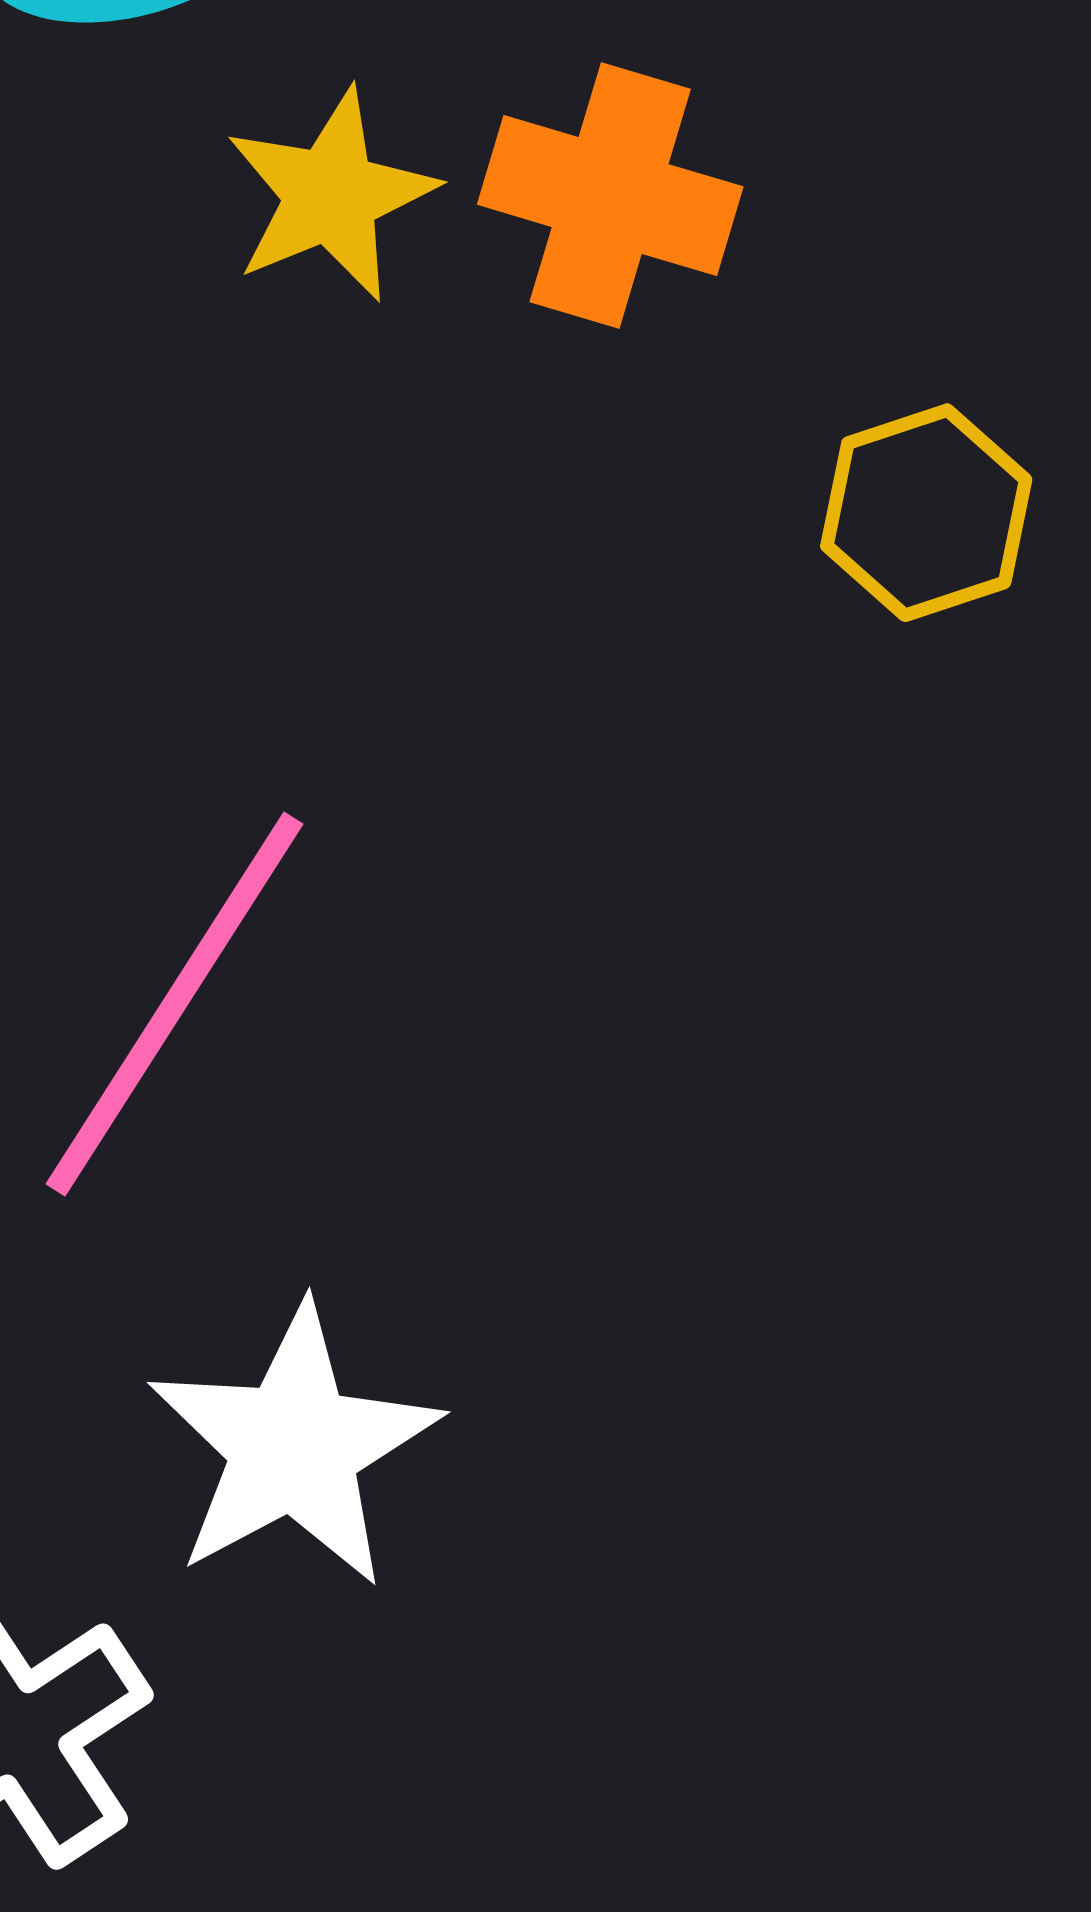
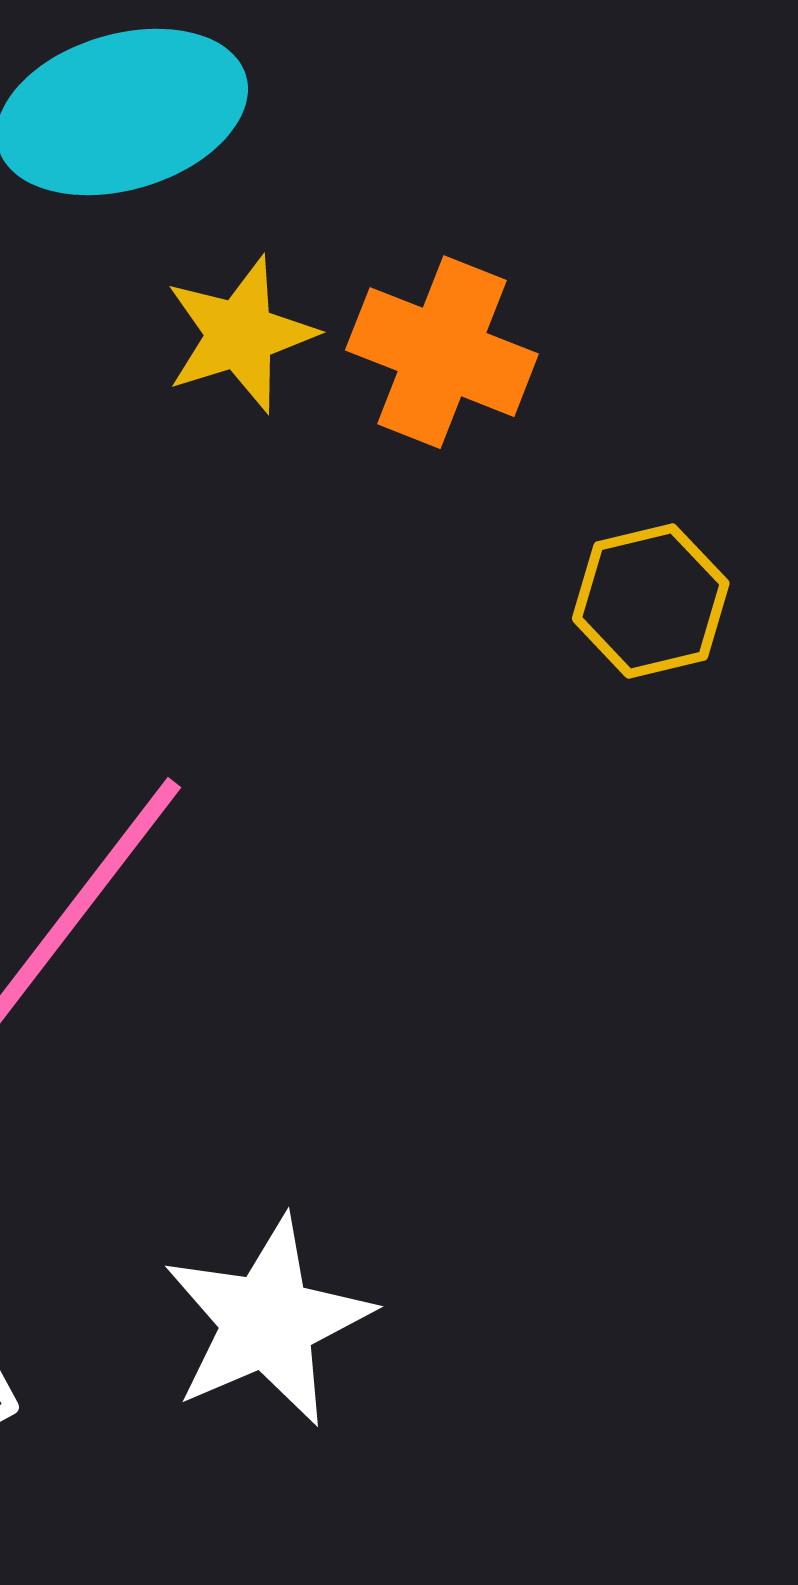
white star: (294, 1446) -> (268, 1322), moved

